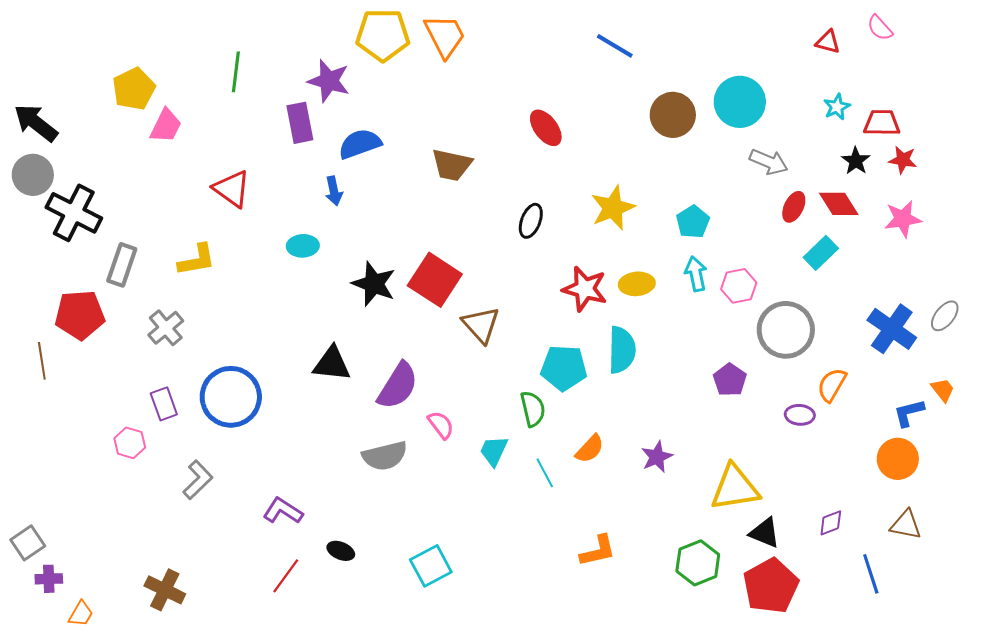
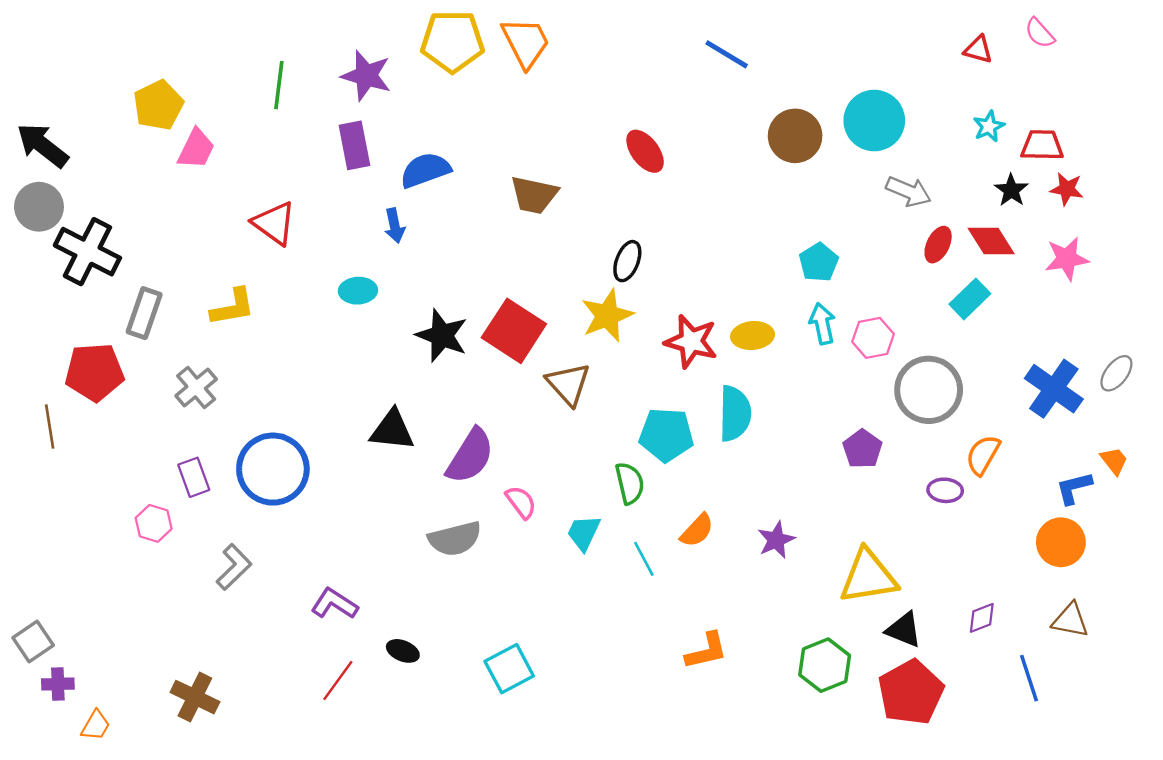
purple star: (329, 81) -> (366, 76), moved
yellow star: (613, 208) -> (607, 315), moved

